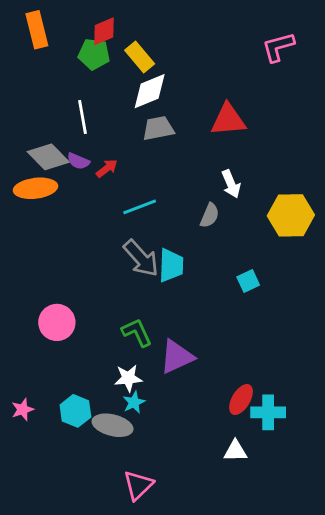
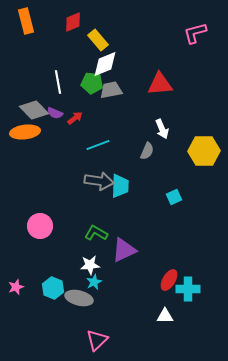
green pentagon: (94, 54) -> (92, 83), moved
gray arrow: (141, 258) -> (99, 181), turned -40
green L-shape: (137, 332) -> (96, 233), turned -35

